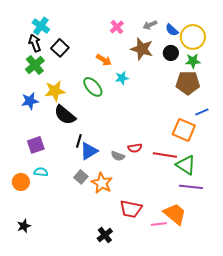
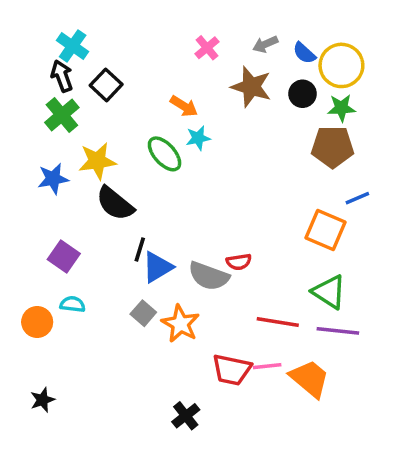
cyan star: (122, 78) -> (198, 138), moved
purple square: (36, 145) -> (64, 257), turned -36
red line: (165, 155) -> (278, 322), moved
gray semicircle: (118, 156) -> (209, 276), size x1.6
pink line: (159, 224) -> (267, 366), moved

